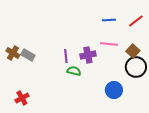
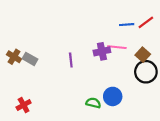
blue line: (109, 20) -> (127, 25), moved
purple cross: (88, 55) -> (102, 51), moved
green semicircle: (74, 71) -> (93, 103), moved
blue circle: (114, 90) -> (113, 96), moved

